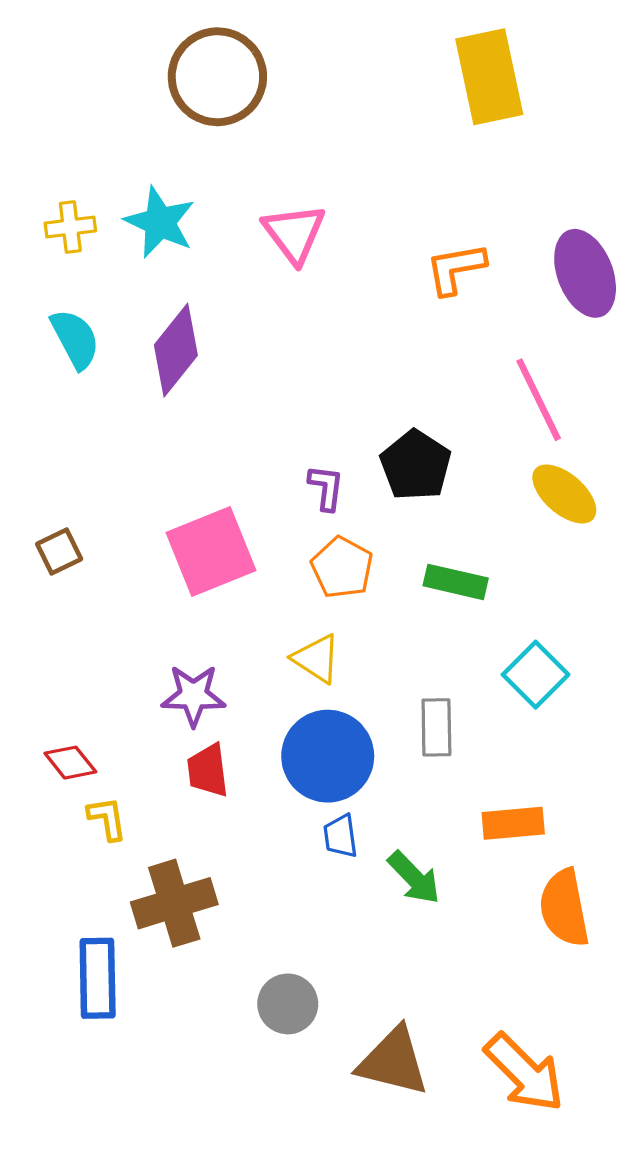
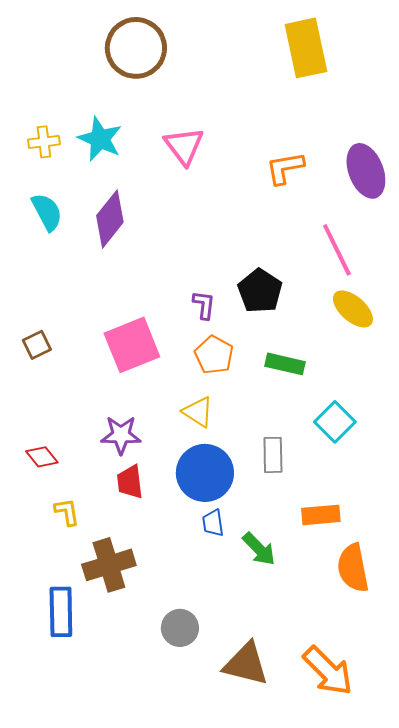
red diamond: (70, 763) -> (42, 457), moved

